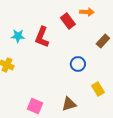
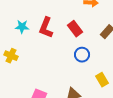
red rectangle: (68, 21) -> (75, 29), moved

